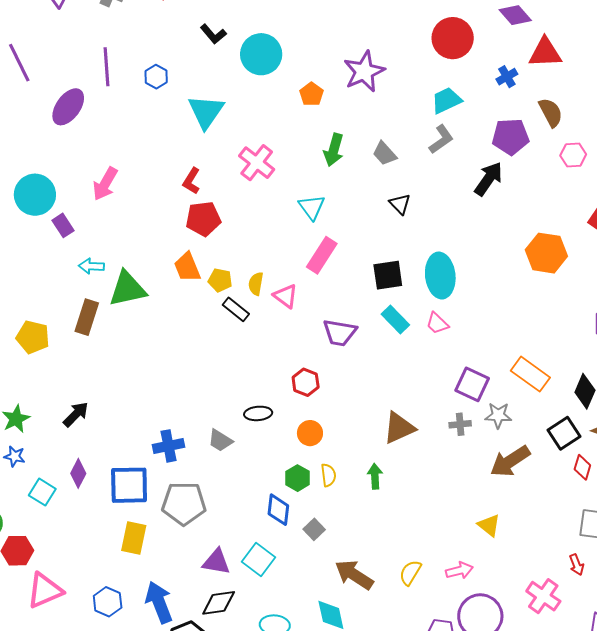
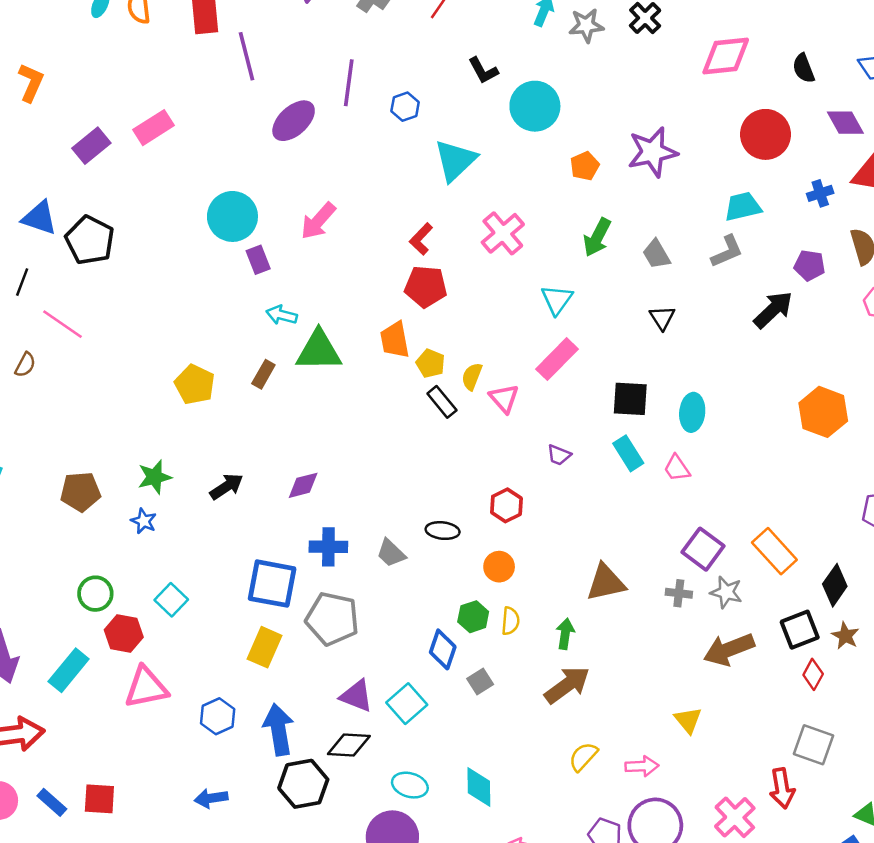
purple pentagon: (510, 137) -> (810, 265), size x0.7
cyan ellipse: (440, 276) -> (692, 412), size x0.7
brown rectangle: (87, 317) -> (263, 374), size x0.7
purple trapezoid: (340, 333) -> (559, 455), size x0.6
purple diamond: (78, 473) -> (303, 485), moved, turned 36
cyan square: (42, 492) -> (171, 600), moved
red arrow: (577, 565) -> (782, 788), size x1.5
brown arrow: (354, 575) -> (567, 685), moved, turned 99

